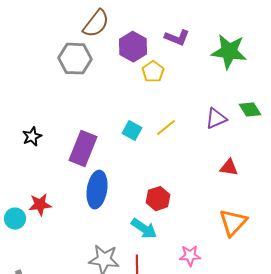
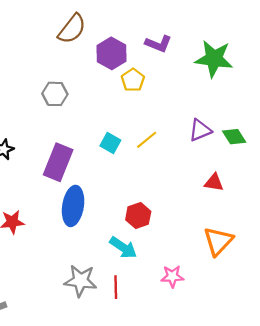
gray hexagon: (75, 59) -> (55, 94), moved, size x0.7
green diamond: (250, 110) -> (234, 137), moved

